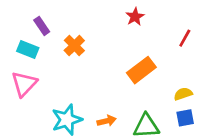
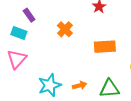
orange cross: (74, 45) -> (65, 29), moved
orange rectangle: (141, 70) -> (105, 47), turned 35

